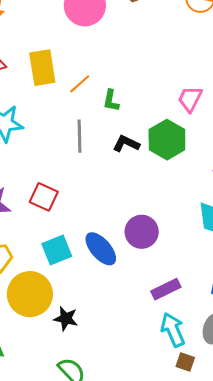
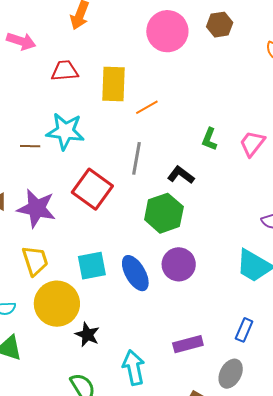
green L-shape: (111, 101) -> (209, 139), moved
green hexagon: (167, 140) -> (164, 213), moved
red square: (44, 197) -> (92, 189), moved, size x1.4
purple rectangle: (166, 289) -> (188, 344), moved
cyan arrow: (173, 330) -> (134, 368), moved

